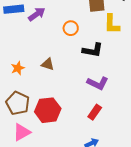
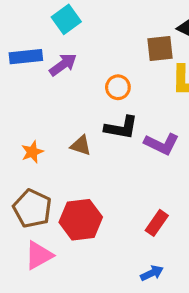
black L-shape: (93, 50) -> (121, 128), moved
purple L-shape: (98, 83) -> (162, 144), moved

